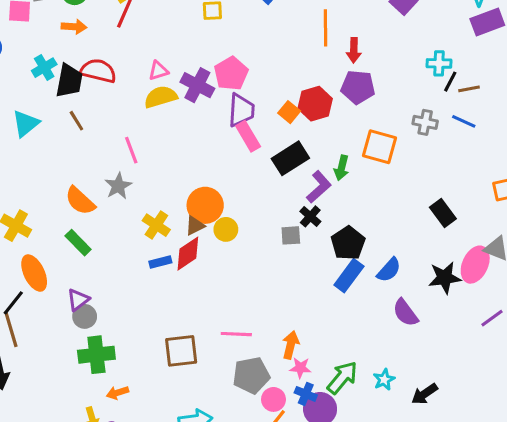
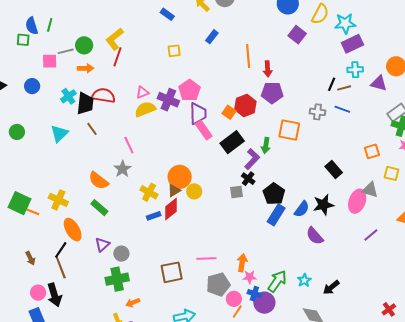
cyan cross: (439, 63) -> (355, 70), moved
black star: (445, 278) -> (323, 205), moved
gray circle: (85, 316) -> (121, 254), moved

